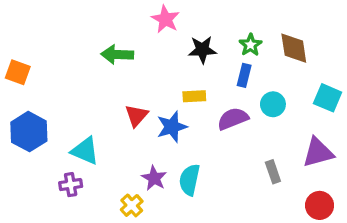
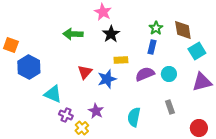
black star: (202, 50) -> (111, 34), moved, turned -30
cyan square: (328, 98) -> (197, 51), moved, turned 36
cyan circle: (273, 104) -> (169, 74), moved
blue hexagon: (29, 132) -> (29, 67), moved
purple triangle: (318, 152) -> (202, 82), moved
cyan semicircle: (189, 180) -> (134, 117), moved
purple cross: (71, 185) -> (66, 115), moved, turned 32

